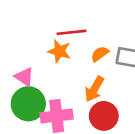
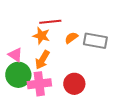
orange arrow: (94, 89) -> (42, 60), moved

